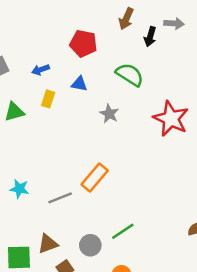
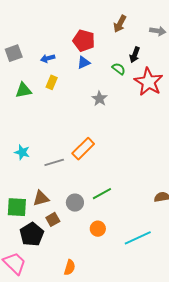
black arrow: (150, 37) -> (135, 55), moved
green semicircle: (130, 75) -> (119, 69), size x0.6
blue triangle: (79, 84) -> (84, 63), moved, turned -40
red star: (171, 119) -> (149, 82), moved

